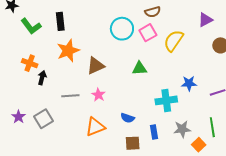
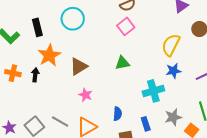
cyan circle: (122, 29) -> (73, 19), moved
yellow semicircle: (174, 41) -> (171, 45), moved
black arrow: (42, 78) -> (35, 75), moved
gray line: (70, 96) -> (60, 122), moved, turned 42
blue semicircle: (128, 118) -> (118, 114), turned -96

